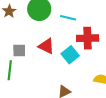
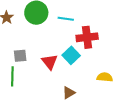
red triangle: (46, 46) -> (50, 62), moved, turned 30

